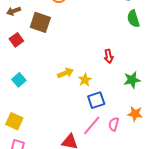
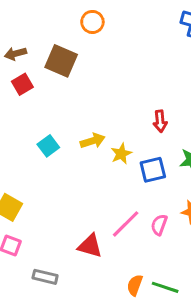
brown arrow: (14, 11) -> (15, 54), moved
cyan square: (19, 80) -> (48, 146), moved
blue square: (96, 100) -> (153, 170), moved

